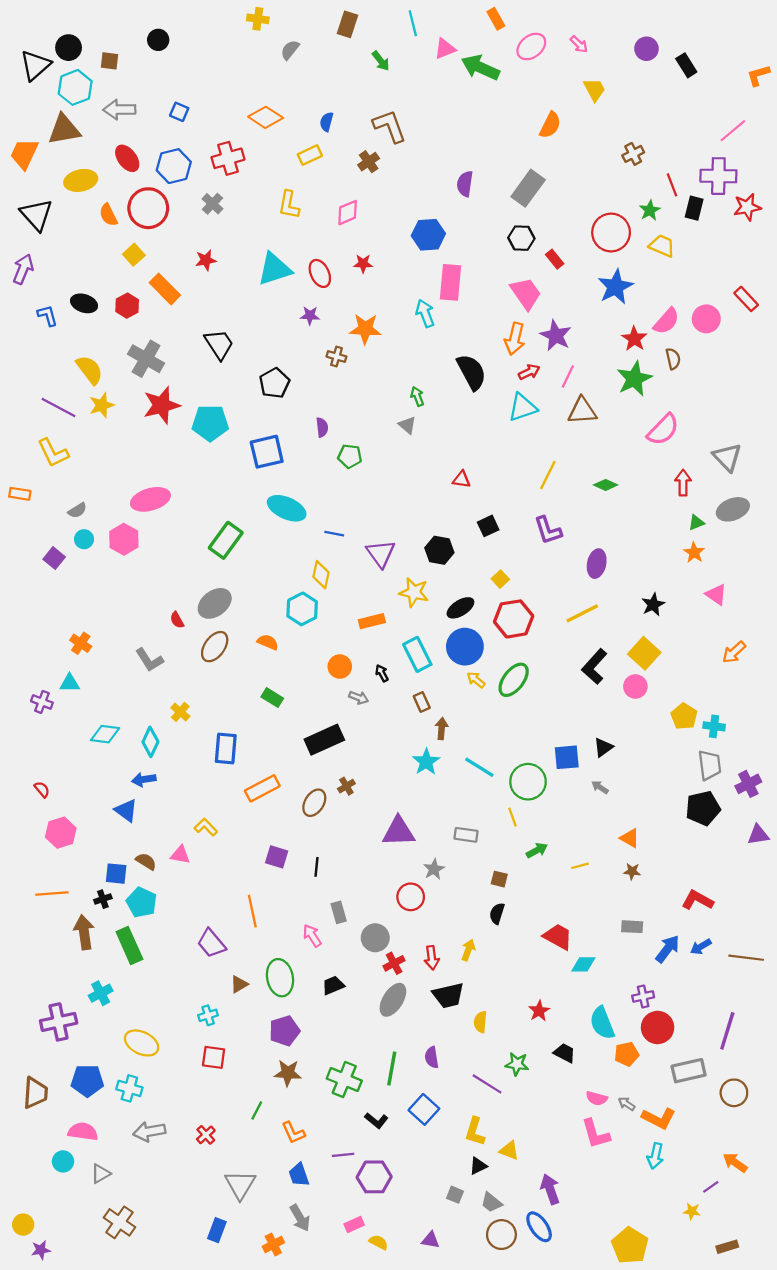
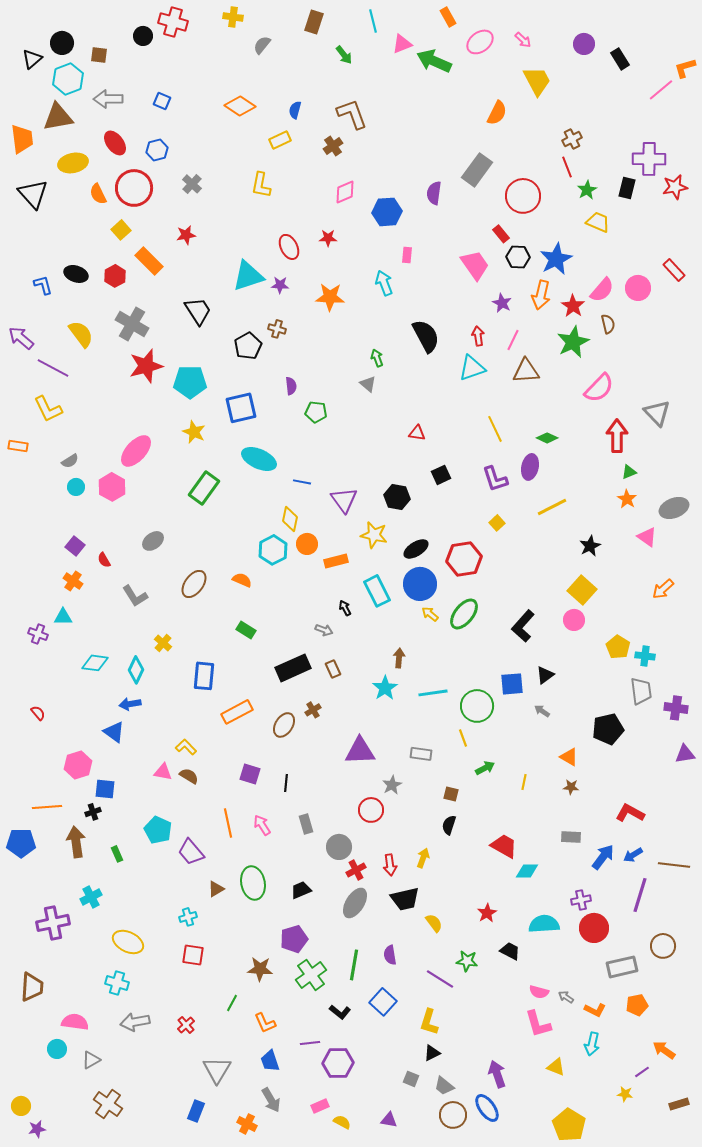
black triangle: (35, 65) -> (32, 59), size x0.7
yellow trapezoid: (594, 90) -> (537, 81), size x1.4
pink line: (733, 131) -> (661, 90), moved
orange trapezoid: (24, 154) -> (22, 139), turned 148
red cross: (228, 158) -> (173, 22), moved, turned 32
blue hexagon: (174, 166) -> (157, 150), size x0.7
purple semicircle: (465, 184) -> (434, 193), moved
red line: (672, 185) -> (567, 167), moved
pink diamond: (348, 213) -> (345, 192), moved
red circle: (611, 233) -> (523, 196), moved
black hexagon: (521, 238) -> (518, 257), moved
purple arrow: (23, 269) -> (21, 338), moved, turned -72
cyan triangle: (274, 269) -> (248, 276), moved
pink rectangle: (451, 282) -> (407, 255), size x0.5
purple star: (556, 335) -> (502, 303), size x0.7
orange arrow: (515, 339) -> (541, 295), moved
brown cross: (336, 357) -> (277, 329), moved
red arrow: (529, 372) -> (478, 336), turned -72
yellow star: (102, 405) -> (194, 432), moved, turned -30
yellow line: (548, 475) -> (495, 429), turned -52
red arrow: (683, 483) -> (617, 436), size x1.4
pink ellipse: (150, 499) -> (136, 451), turned -32
gray ellipse: (733, 509) -> (674, 508), moved
purple square: (54, 558) -> (75, 546), moved
purple ellipse: (597, 564) -> (530, 467), moved
yellow square: (500, 579) -> (497, 523), moved
gray ellipse: (215, 603) -> (153, 541), moved, size x0.7
yellow line: (582, 613) -> (552, 507), moved
red semicircle: (177, 620) -> (104, 560), moved
orange circle: (340, 667) -> (307, 544), moved
black L-shape: (594, 667) -> (523, 626), moved
brown rectangle: (422, 702) -> (333, 669), moved
cyan line: (479, 767) -> (433, 693), turned -40
purple cross: (748, 784) -> (676, 708), turned 35
black pentagon: (703, 808) -> (608, 729), moved
pink hexagon: (61, 833) -> (78, 765), moved
brown semicircle: (146, 861) -> (189, 776), moved
yellow line: (580, 866) -> (524, 782), turned -63
cyan pentagon: (142, 902) -> (158, 830), moved
pink arrow: (312, 936) -> (262, 825), moved
green rectangle: (129, 946) -> (117, 854), size x0.5
yellow semicircle: (480, 1022) -> (434, 923), turned 138
cyan semicircle: (602, 1023) -> (544, 924), turned 108
purple pentagon: (284, 1031) -> (294, 939), moved
purple line: (727, 1031) -> (640, 895), moved
orange pentagon: (627, 1054) -> (637, 1005), moved
green cross: (344, 1080) -> (311, 975), turned 32
blue pentagon: (87, 1081) -> (21, 843), moved
brown circle: (734, 1093) -> (663, 946), moved
orange L-shape: (659, 1118) -> (595, 1010), size x0.7
yellow triangle: (509, 1150) -> (556, 1067), moved
orange cross: (273, 1244) -> (247, 1124), turned -36
brown rectangle: (727, 1247) -> (679, 1104), moved

